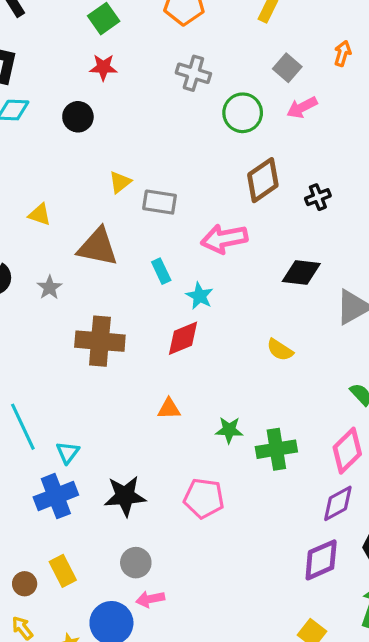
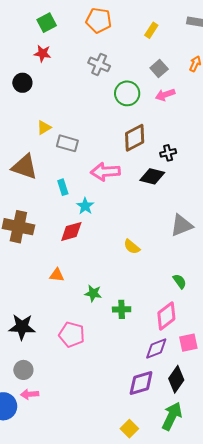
black diamond: (301, 272) -> (152, 176), moved
green cross: (276, 449) -> (122, 309), size x0.7

